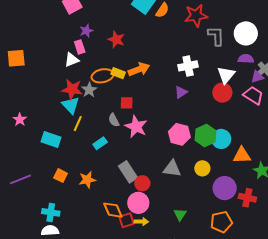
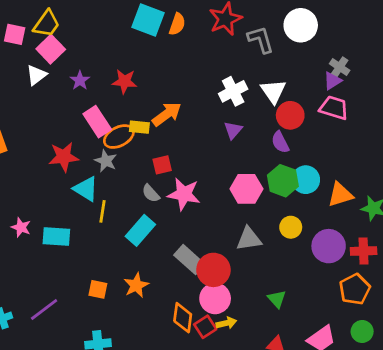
pink rectangle: (80, 47) -> (97, 122), moved, size x1.5
purple semicircle: (246, 59) -> (280, 142), moved, turned -105
white triangle: (72, 60) -> (36, 75), moved
white triangle: (226, 75) -> (273, 91), moved
red star: (72, 89) -> (64, 157), moved
cyan rectangle: (51, 140) -> (56, 236), moved
cyan rectangle: (100, 143) -> (140, 230), size x1.5
red circle: (142, 183) -> (213, 270), size x1.5
orange diamond: (113, 210) -> (183, 318), turned 45
orange pentagon: (221, 222) -> (355, 289), moved

